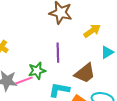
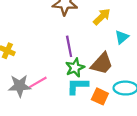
green star: (37, 71) -> (75, 68), moved

